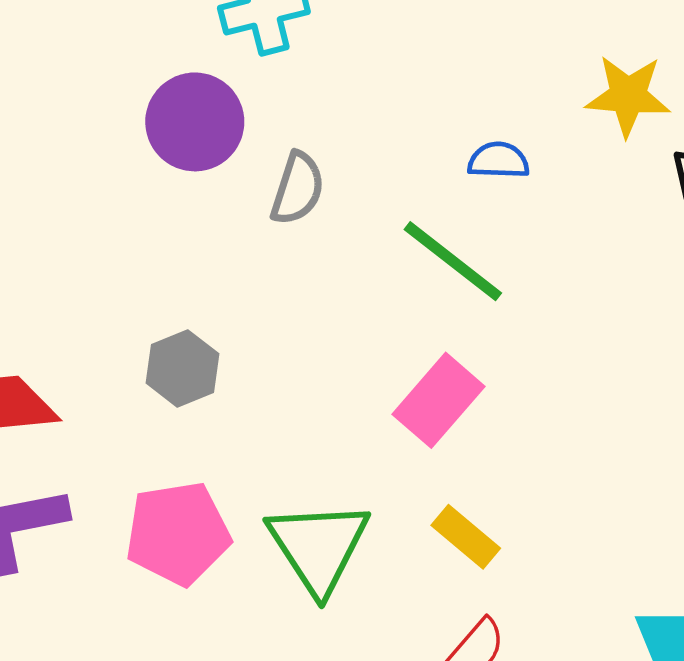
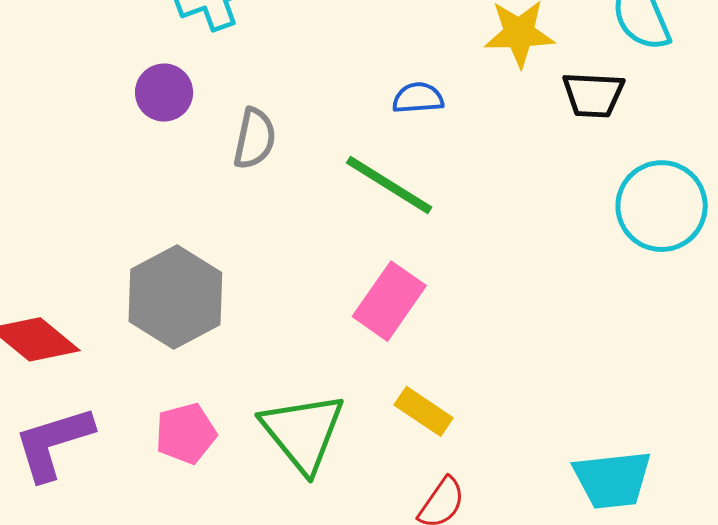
purple circle: (195, 122) -> (164, 93), size x0.7
gray hexagon: (182, 368) -> (175, 297), size x1.6
pink pentagon: (178, 533) -> (186, 433), size x0.7

